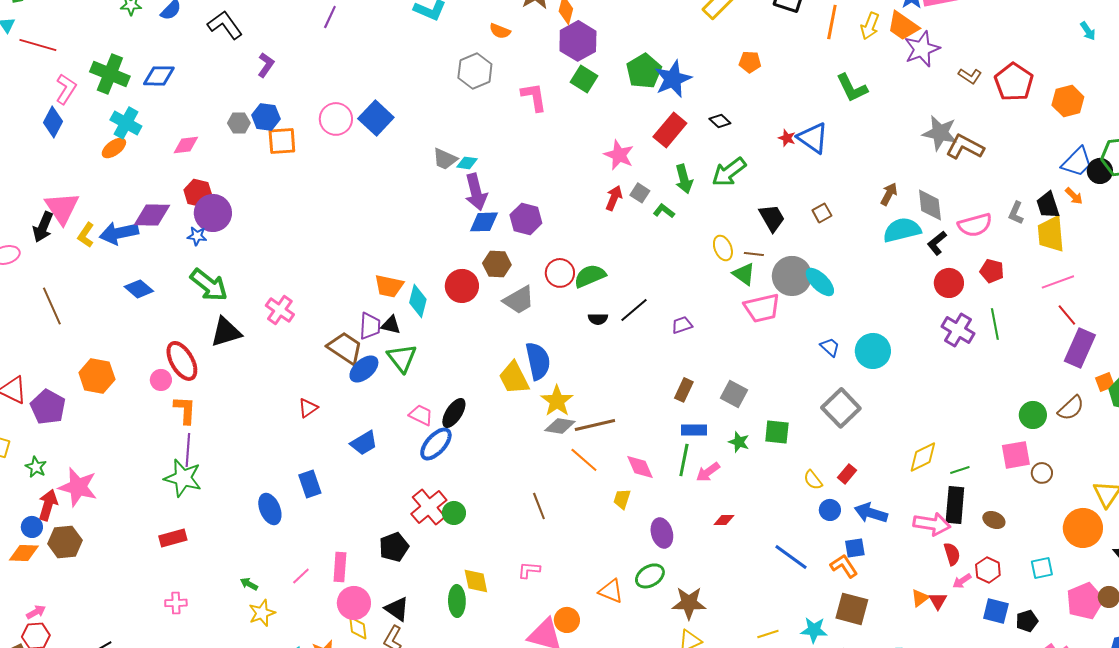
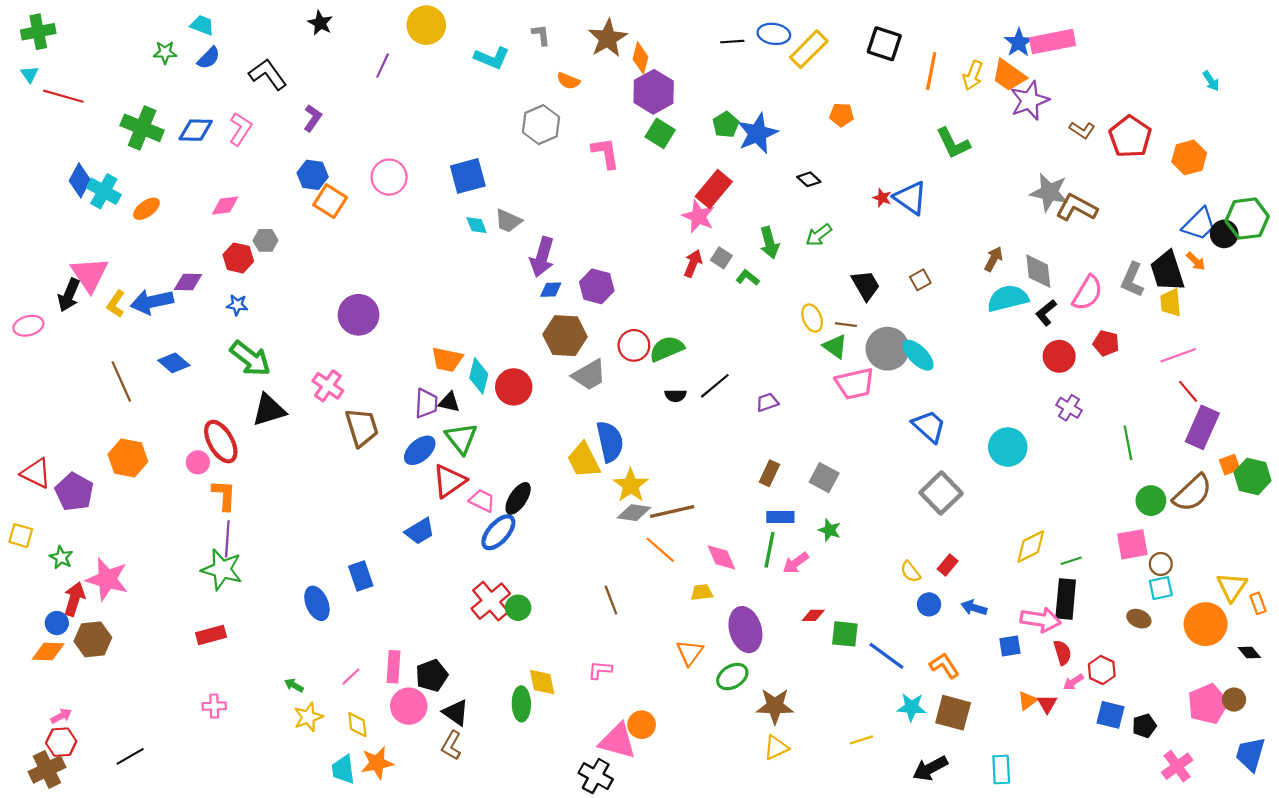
green pentagon: (644, 71) -> (726, 125), size x0.7
pink L-shape: (66, 89) -> (240, 129), moved
blue square: (376, 118) -> (468, 176), moved, turned 32
cyan cross: (126, 123) -> (104, 191), moved
gray hexagon: (239, 123) -> (266, 240), moved
red rectangle: (670, 130) -> (714, 189), moved
orange square: (282, 141) -> (330, 201), turned 36
cyan diamond: (467, 163) -> (477, 225), moved, turned 60
green arrow: (729, 172) -> (819, 235), size x0.7
purple arrow: (476, 192) -> (542, 257), turned 30
black trapezoid: (1048, 205) -> (1167, 271), size x1.4
purple circle: (213, 213) -> (359, 315), moved
gray L-shape: (1016, 213) -> (1132, 280), size x1.4
purple diamond: (152, 215) -> (188, 282), size x0.7
blue diamond: (484, 222) -> (551, 290), size x0.7
pink semicircle: (975, 225) -> (1088, 293), turned -44
yellow trapezoid: (1051, 234) -> (1171, 303), size x0.7
brown hexagon: (497, 264) -> (565, 336), size x1.4
red circle: (462, 286) -> (514, 387), moved
brown line: (52, 306) -> (121, 381), moved
green line: (995, 324) -> (1128, 443), moved
purple cross: (958, 330) -> (1069, 408), size x0.7
blue trapezoid: (830, 347) -> (929, 426), size x1.6
brown trapezoid: (345, 348) -> (362, 427), moved, turned 39
cyan circle: (873, 351) -> (1008, 447), moved
red triangle: (308, 408) -> (449, 481), moved, size x1.6
brown semicircle: (1071, 408) -> (1192, 493), size x1.4
green square: (777, 432) -> (845, 634), moved
yellow trapezoid: (622, 499) -> (702, 592), turned 65
blue arrow: (871, 513) -> (974, 608), size x0.7
brown ellipse: (994, 520) -> (1139, 619), moved
purple ellipse: (662, 533) -> (745, 630), size x1.4
black pentagon: (394, 547) -> (432, 675), moved
blue square: (855, 548) -> (1010, 646), moved
cyan square: (1042, 568) -> (1161, 588), moved
orange triangle: (611, 591) -> (690, 653), moved, turned 44
yellow diamond: (358, 628) -> (357, 725), moved
cyan star: (814, 630) -> (912, 707), moved

